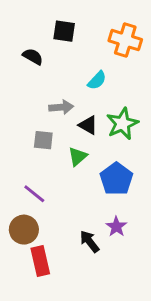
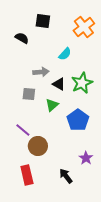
orange cross: (125, 40) -> (84, 27), turned 35
purple star: (116, 227) -> (86, 158), moved
brown circle: (24, 230) -> (38, 146), moved
black arrow: (90, 242) -> (66, 176), moved

